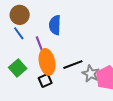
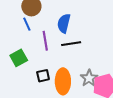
orange ellipse: (47, 62) -> (63, 81), moved
black line: (73, 65) -> (71, 44), moved

